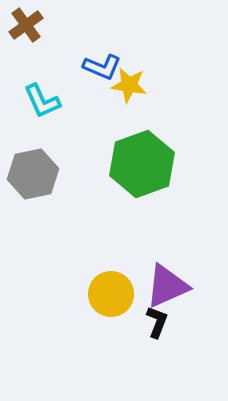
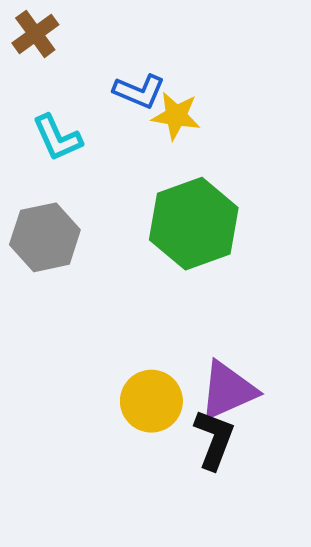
black L-shape: (157, 322) -> (214, 439), size x1.4

